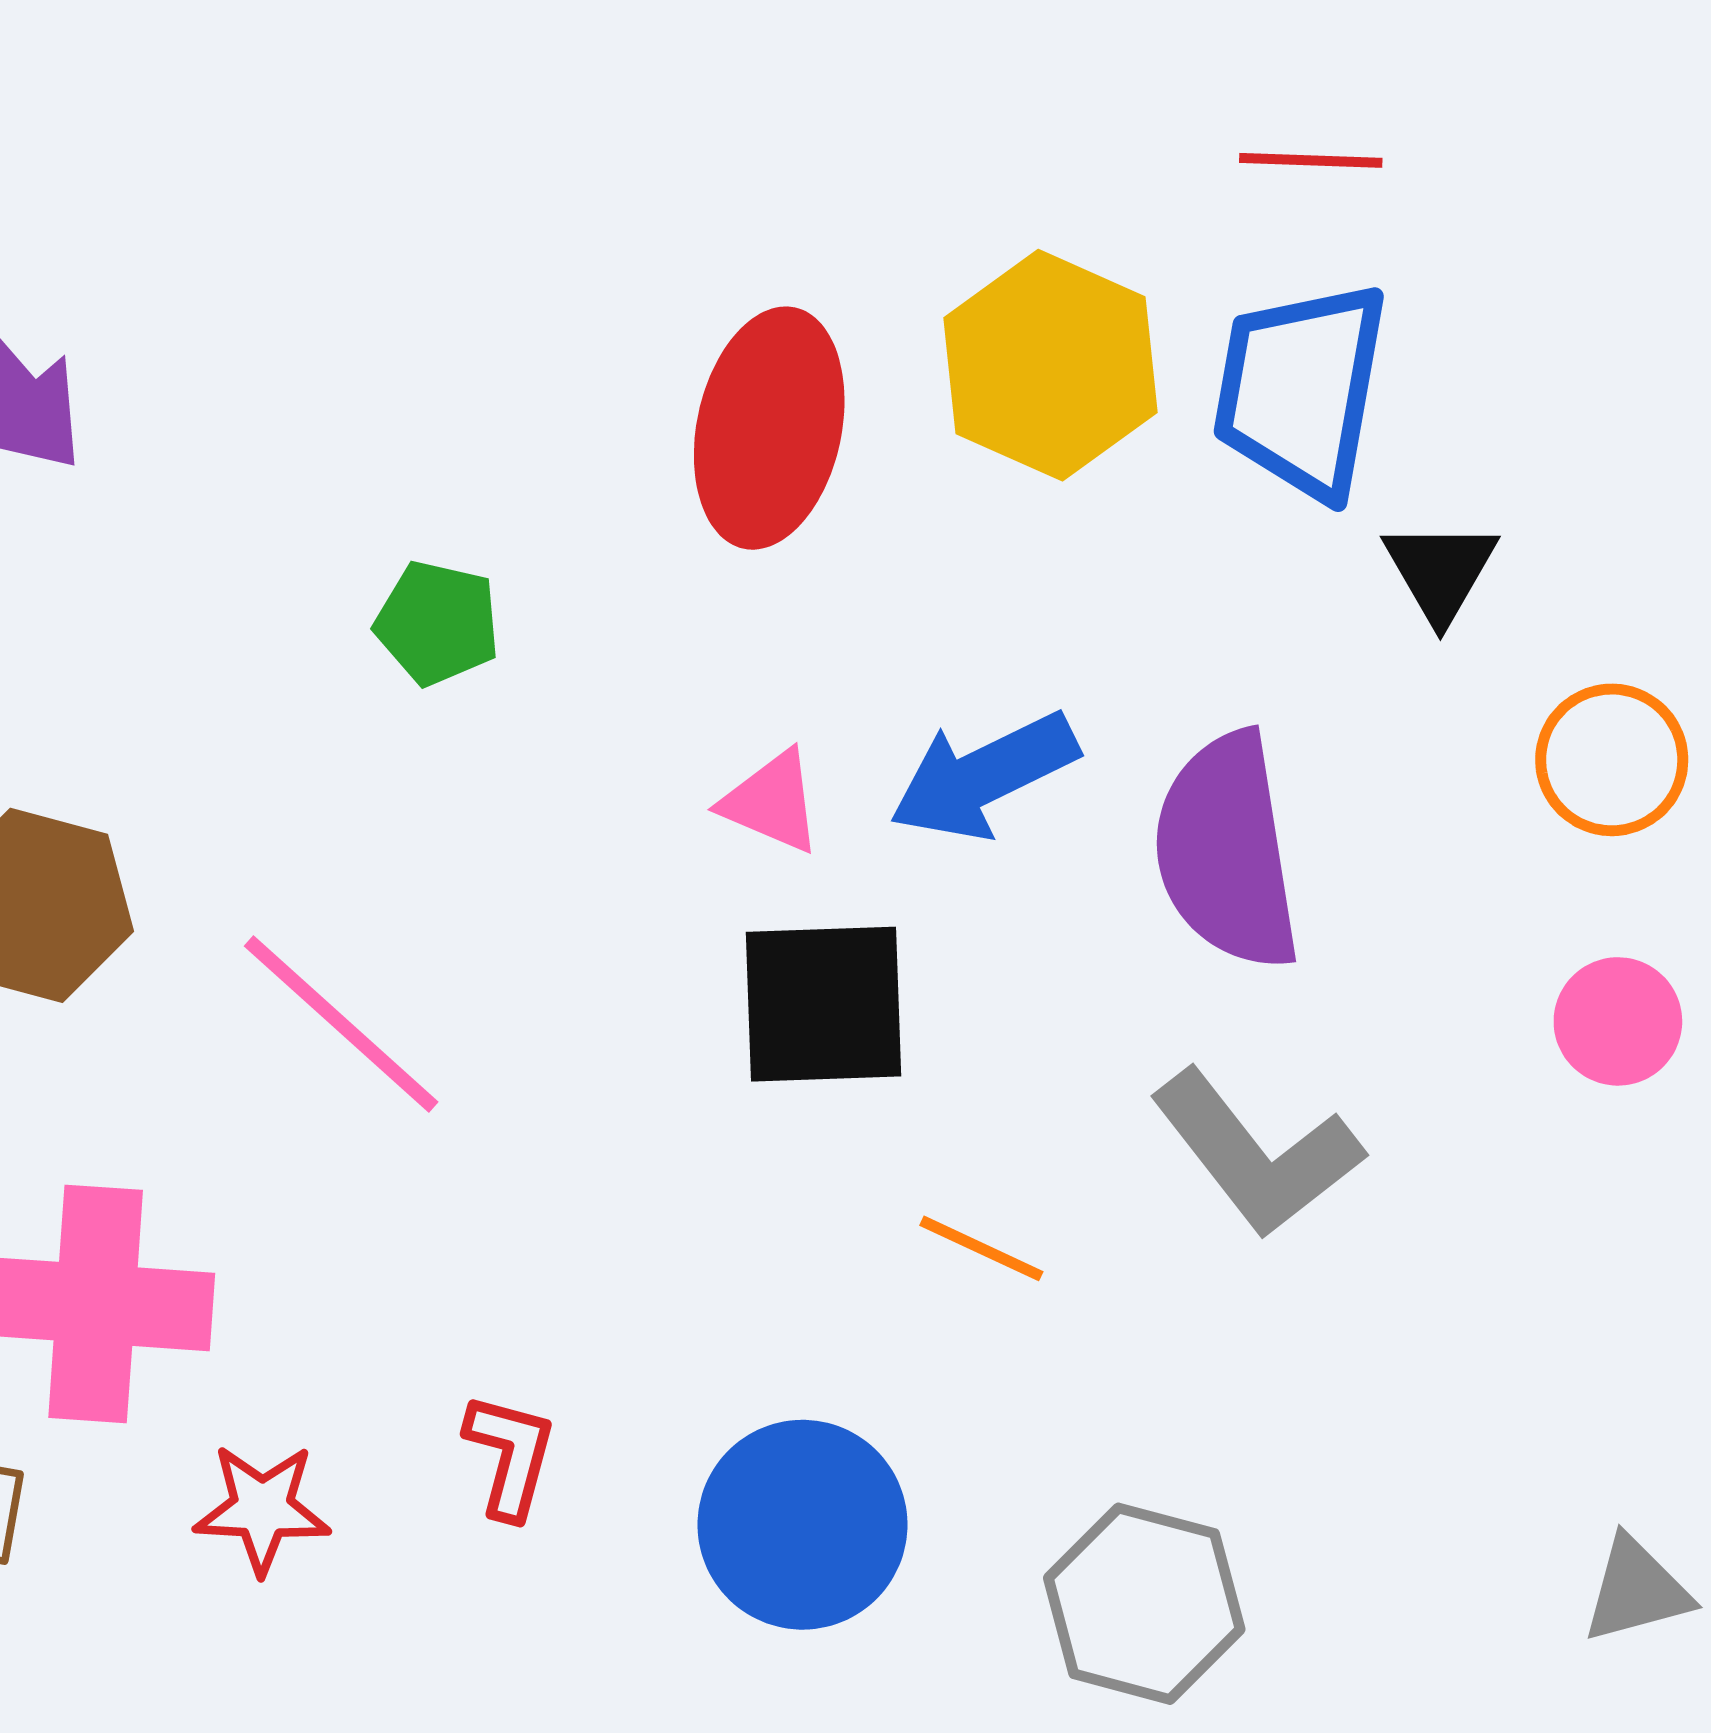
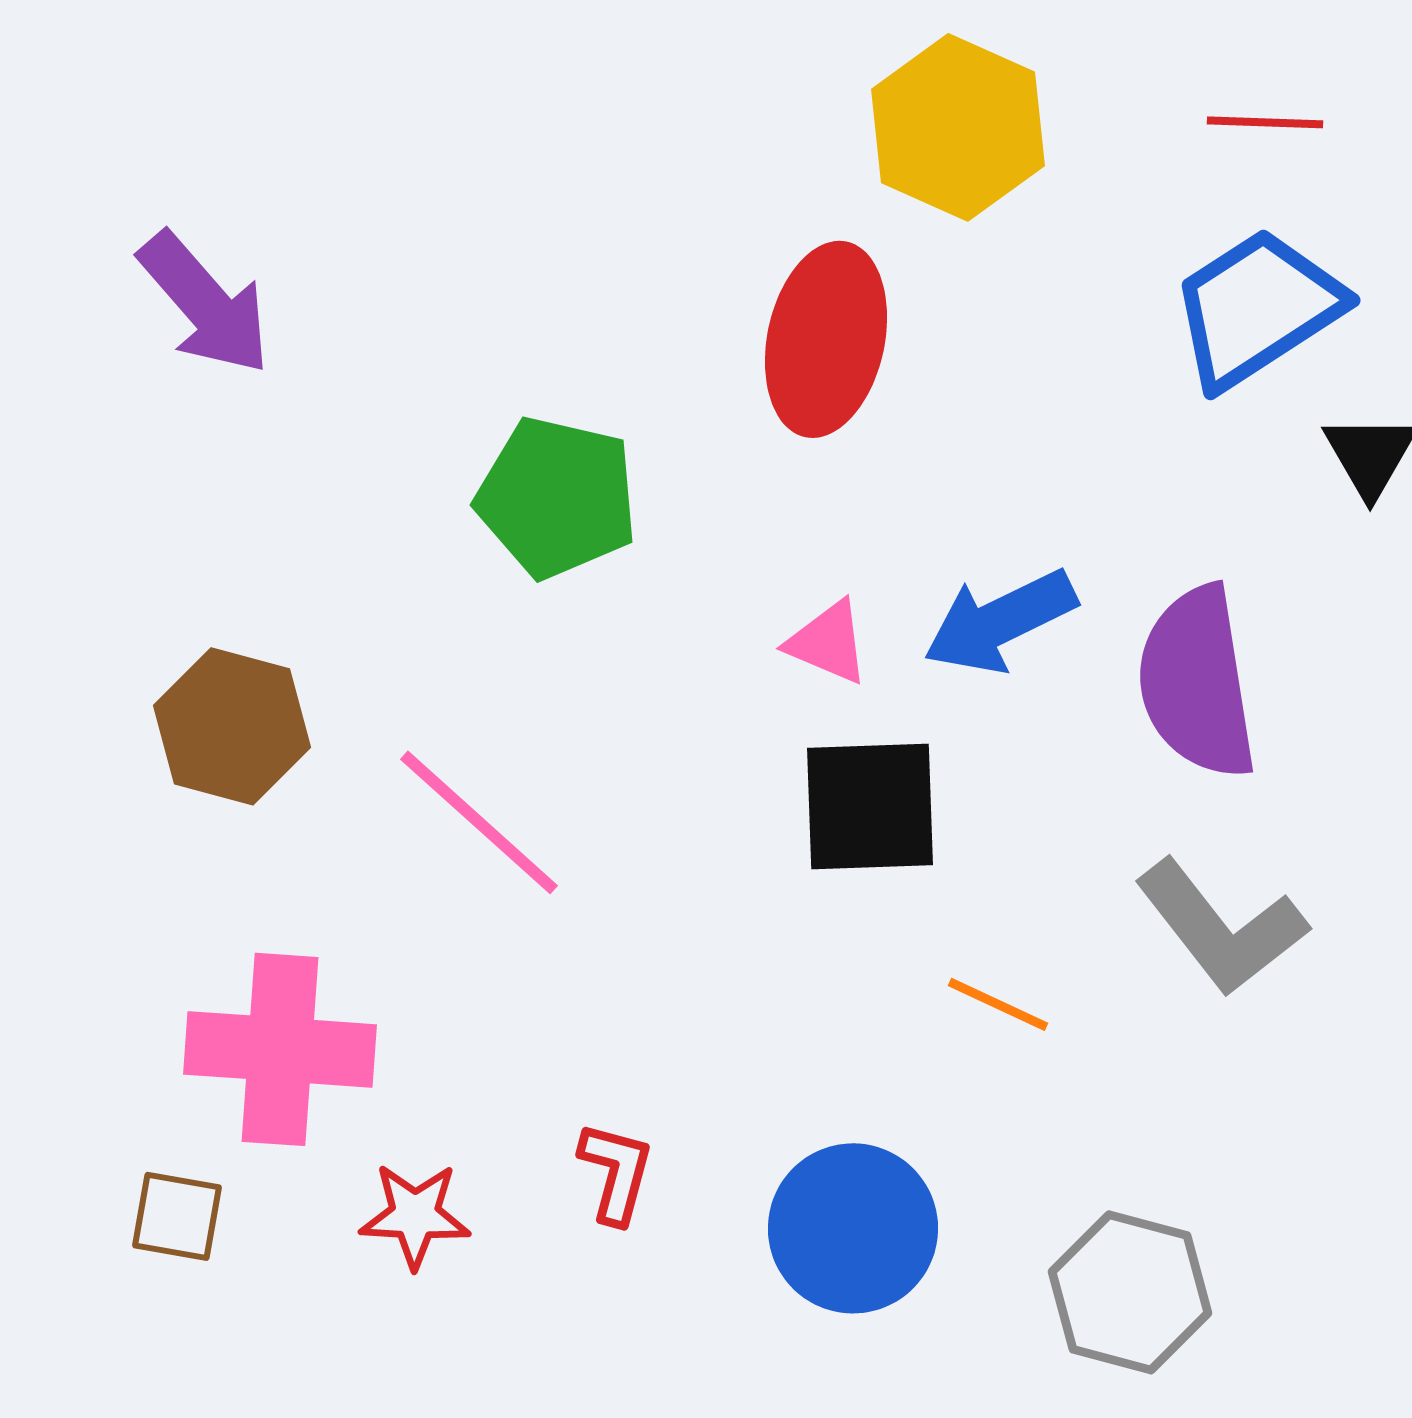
yellow hexagon: (1050, 365) -> (958, 127), moved
blue trapezoid: (1301, 390) -> (1257, 308), turned 47
green pentagon: (437, 623) -> (557, 497), size x1.6

